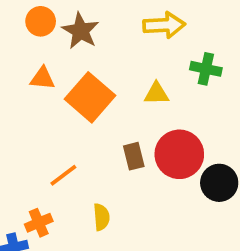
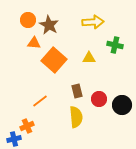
orange triangle: (43, 78) -> (34, 43), moved
red circle: (179, 154) -> (99, 99), moved, size x0.6
yellow semicircle: (101, 217) -> (76, 117), moved, size x1.5

